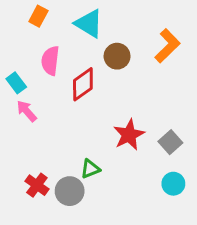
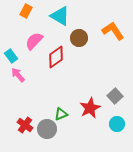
orange L-shape: (167, 46) -> (113, 31), turned -80
pink semicircle: (50, 61) -> (34, 41), turned 36
red star: (129, 135) -> (90, 108), moved

